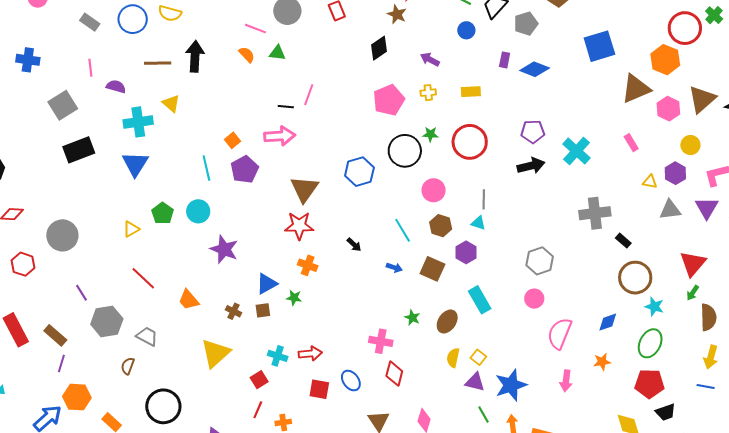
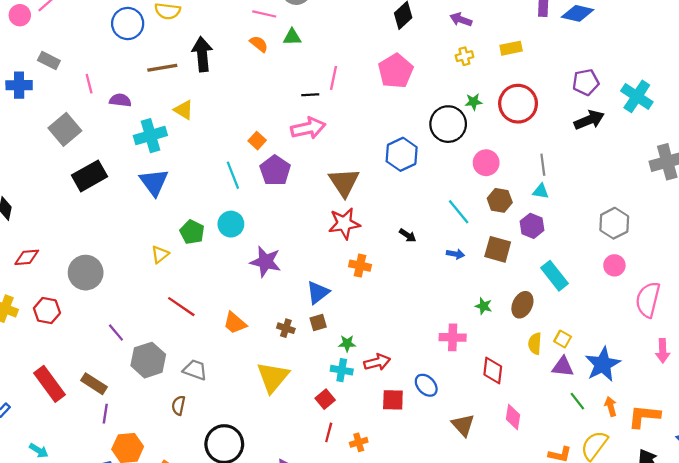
gray rectangle: (90, 22) -> (49, 61), moved
pink pentagon: (389, 100) -> (396, 71), moved
green star: (294, 298) -> (347, 343), moved
red diamond: (394, 374) -> (493, 370), moved

